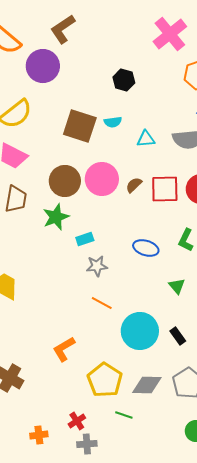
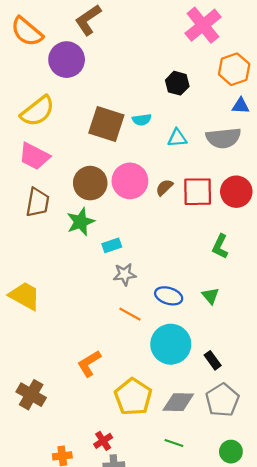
black hexagon: (124, 80) -> (177, 83), moved
blue ellipse: (146, 248) -> (169, 296), moved
black rectangle: (178, 336) -> (213, 360), moved
green line: (124, 415) -> (174, 443), moved

